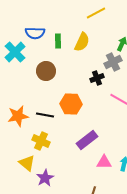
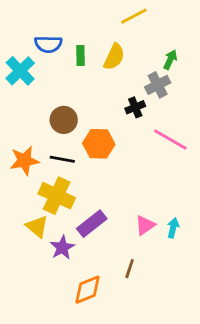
brown circle: (46, 71) -> (64, 120), moved
purple rectangle: (87, 140) -> (92, 224), moved
yellow cross: (41, 141) -> (57, 196), size x1.4
pink triangle: (104, 162) -> (145, 225), turned -35

